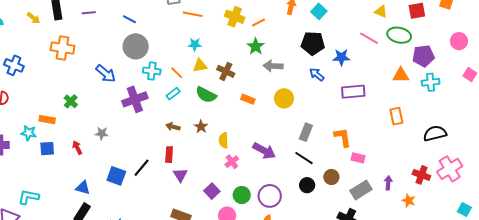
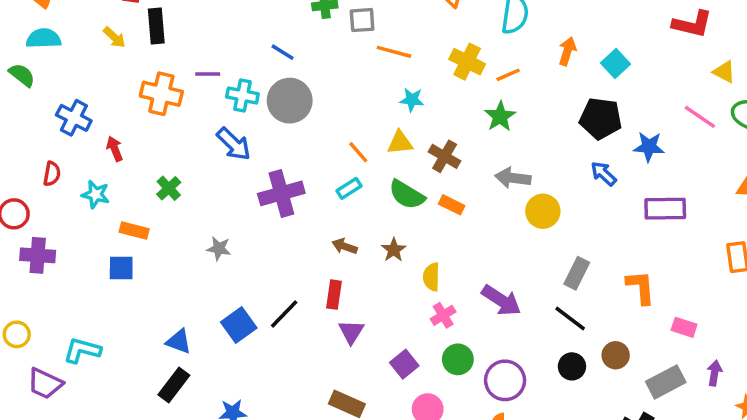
purple line: (89, 13) -> (208, 74), moved
cyan star: (195, 44) -> (412, 100), moved
gray arrow: (273, 66) -> (513, 178), moved
cyan cross: (152, 71) -> (242, 95), moved
orange rectangle: (248, 99) -> (452, 205), moved
orange rectangle: (47, 120) -> (134, 230), moved
cyan star: (29, 133) -> (96, 194), moved
red arrow: (77, 148) -> (115, 149), moved
pink rectangle: (358, 158) -> (684, 327), moved
blue square: (116, 176) -> (239, 325), turned 30
green circle: (242, 195) -> (458, 359), moved

